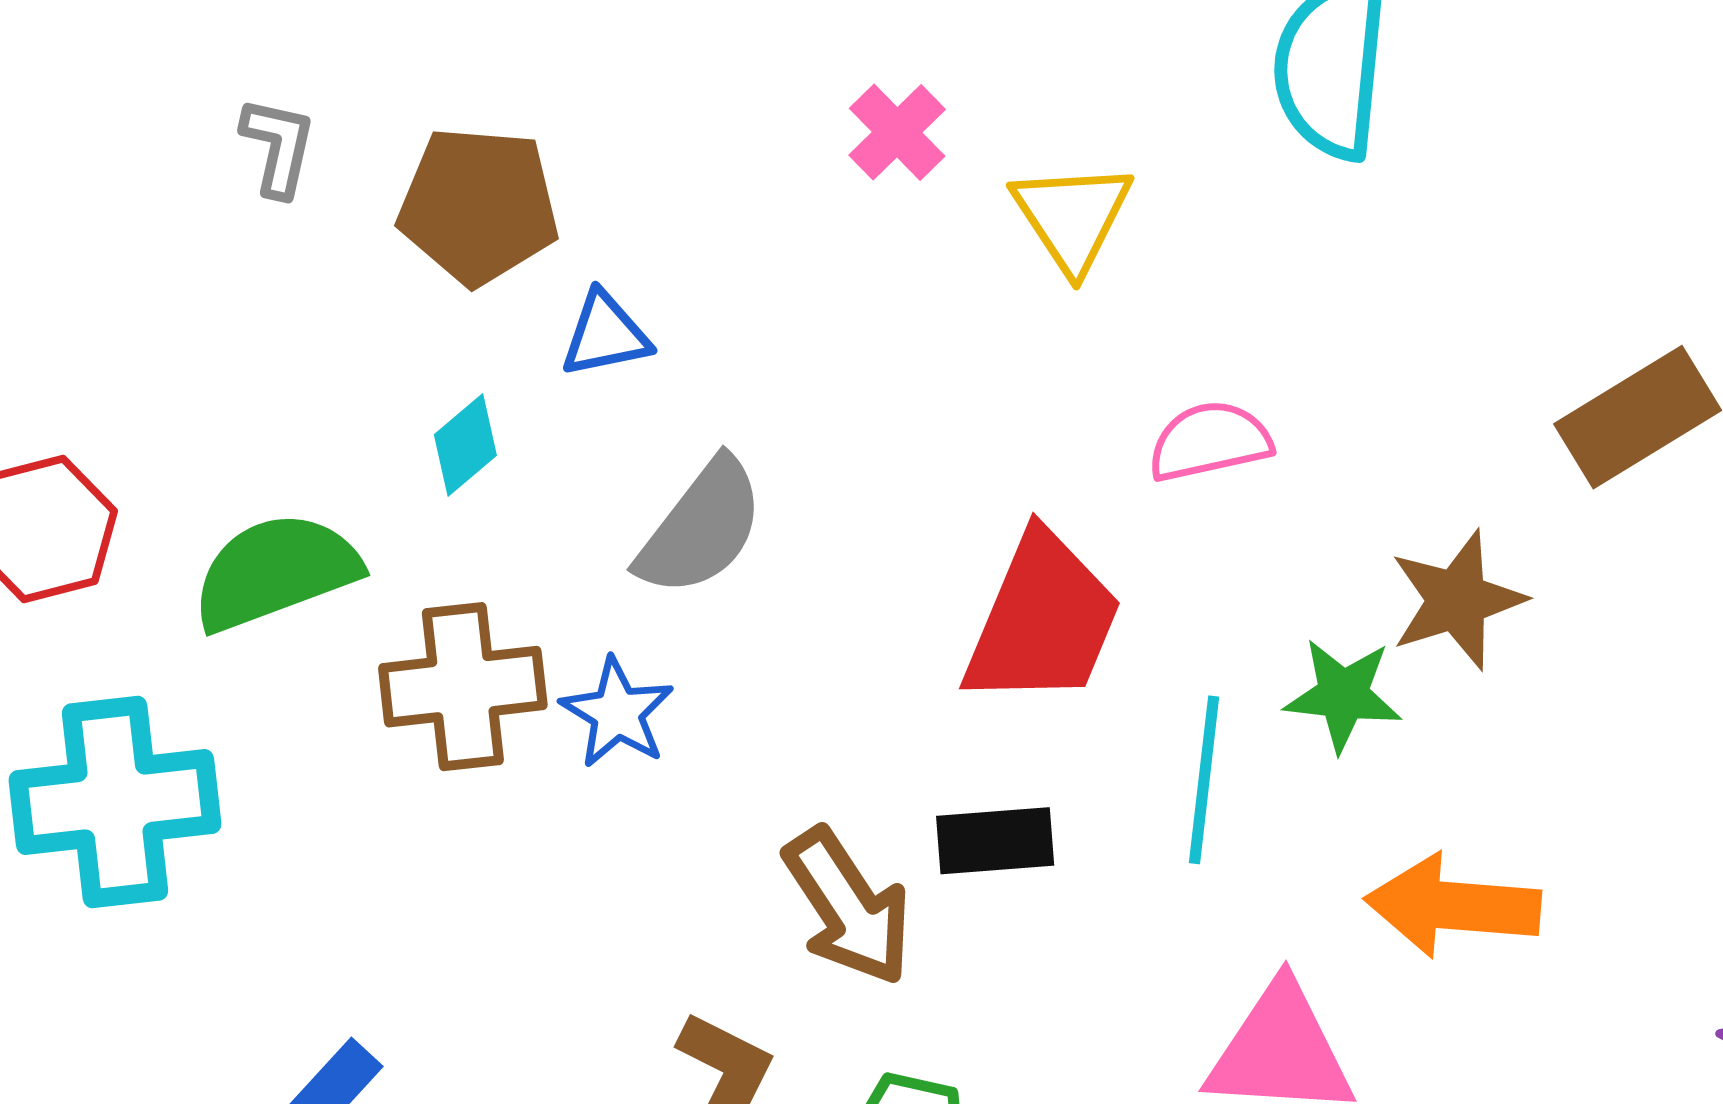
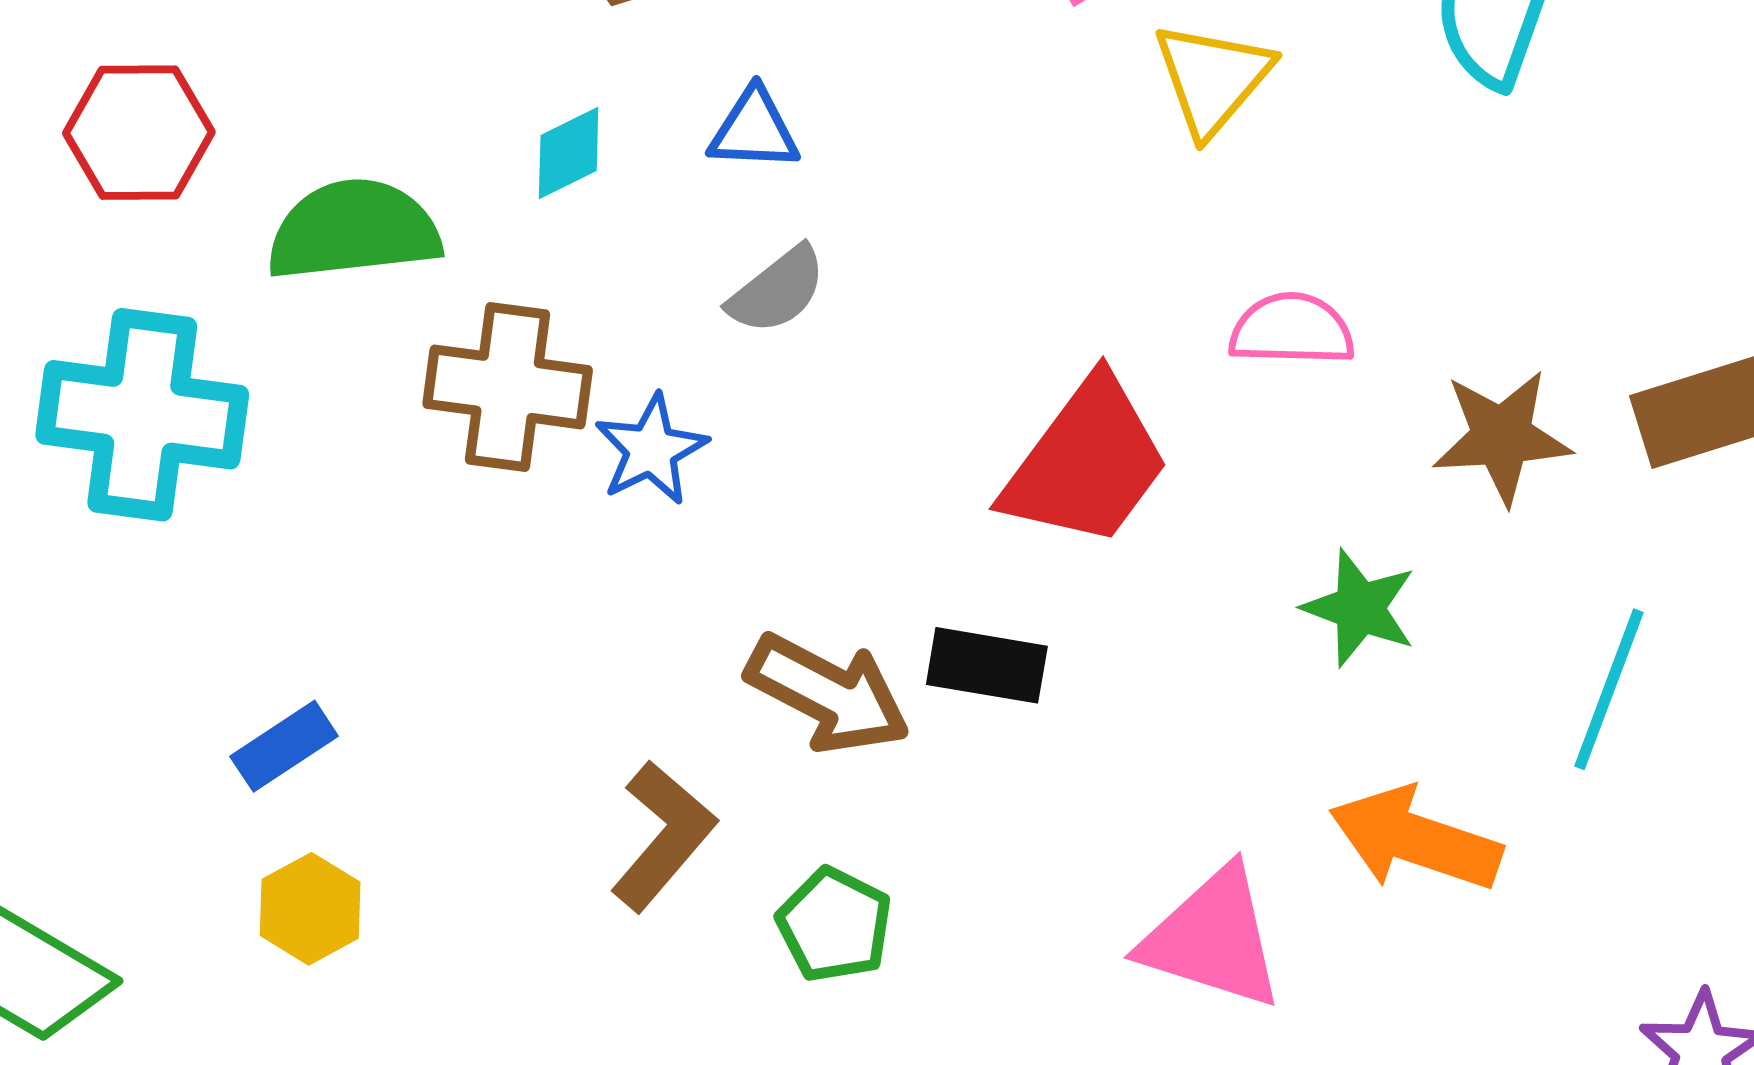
blue triangle: (605, 335) -> (754, 130), moved
gray semicircle: (701, 528) -> (777, 290), size x0.7
brown star: (1457, 600) -> (1502, 437), moved
cyan line: (1204, 780) -> (1609, 689), moved
brown arrow: (848, 907) -> (828, 694), turned -43

